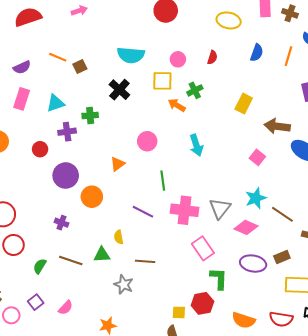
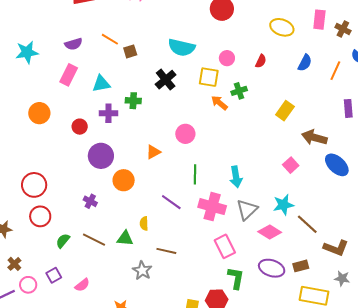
cyan arrow: (196, 145) -> (236, 177), moved

